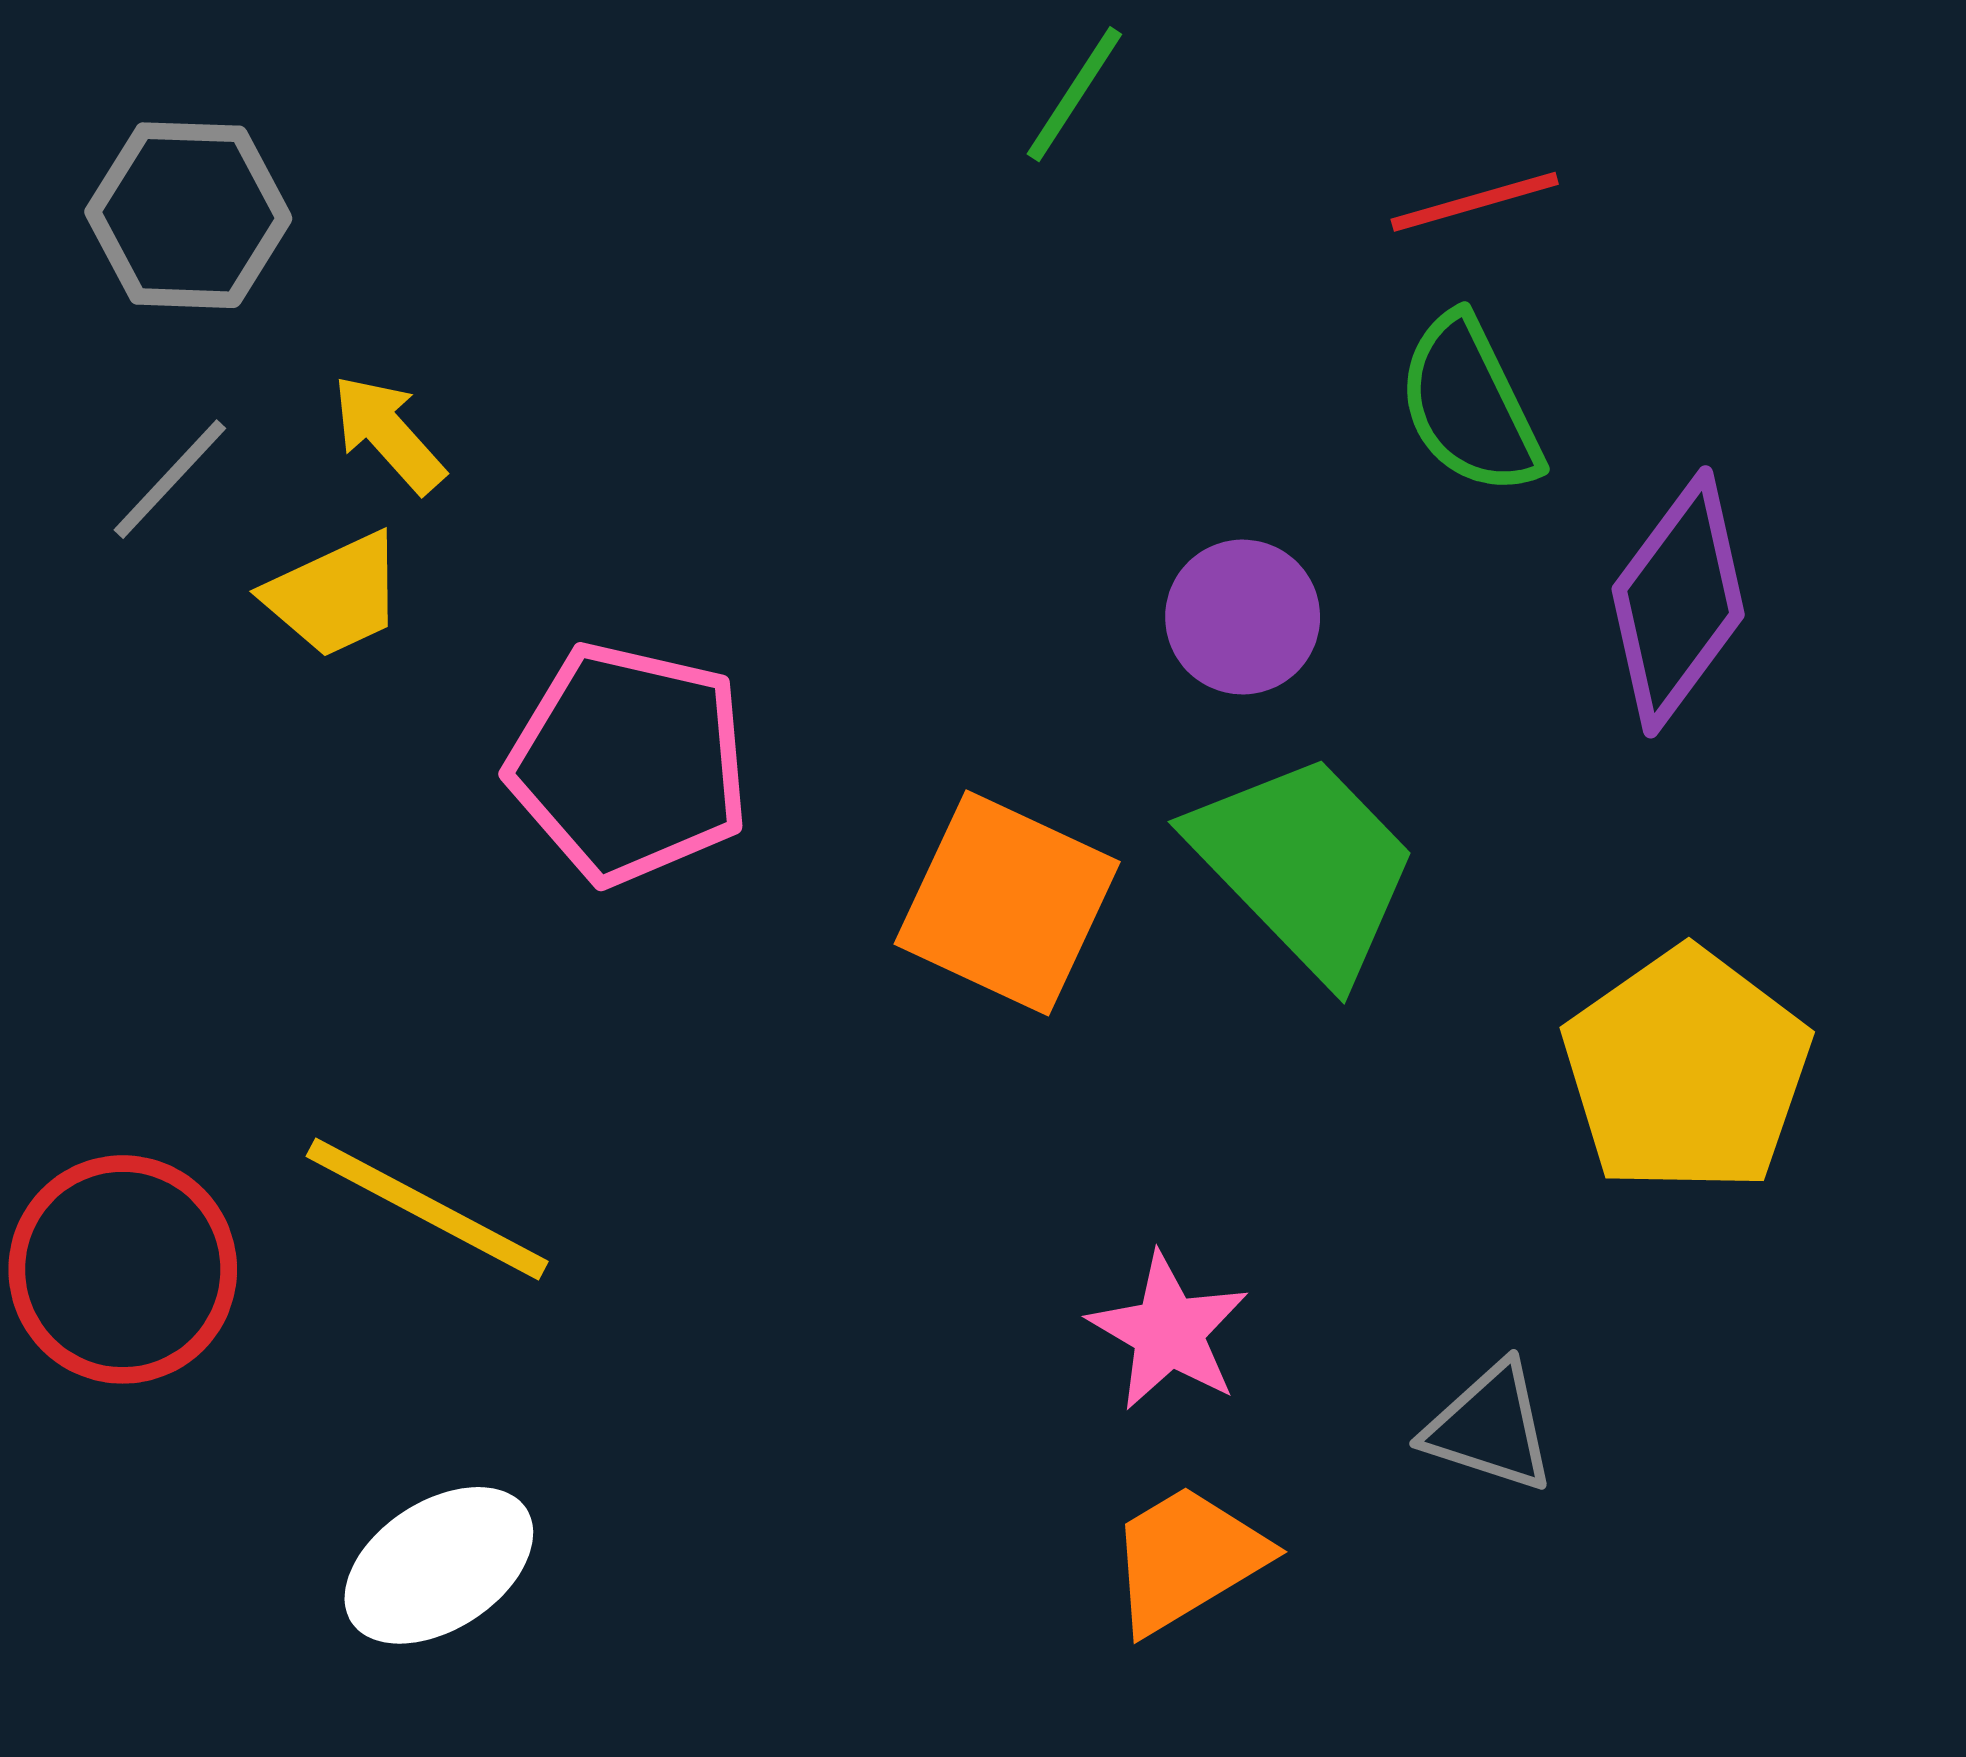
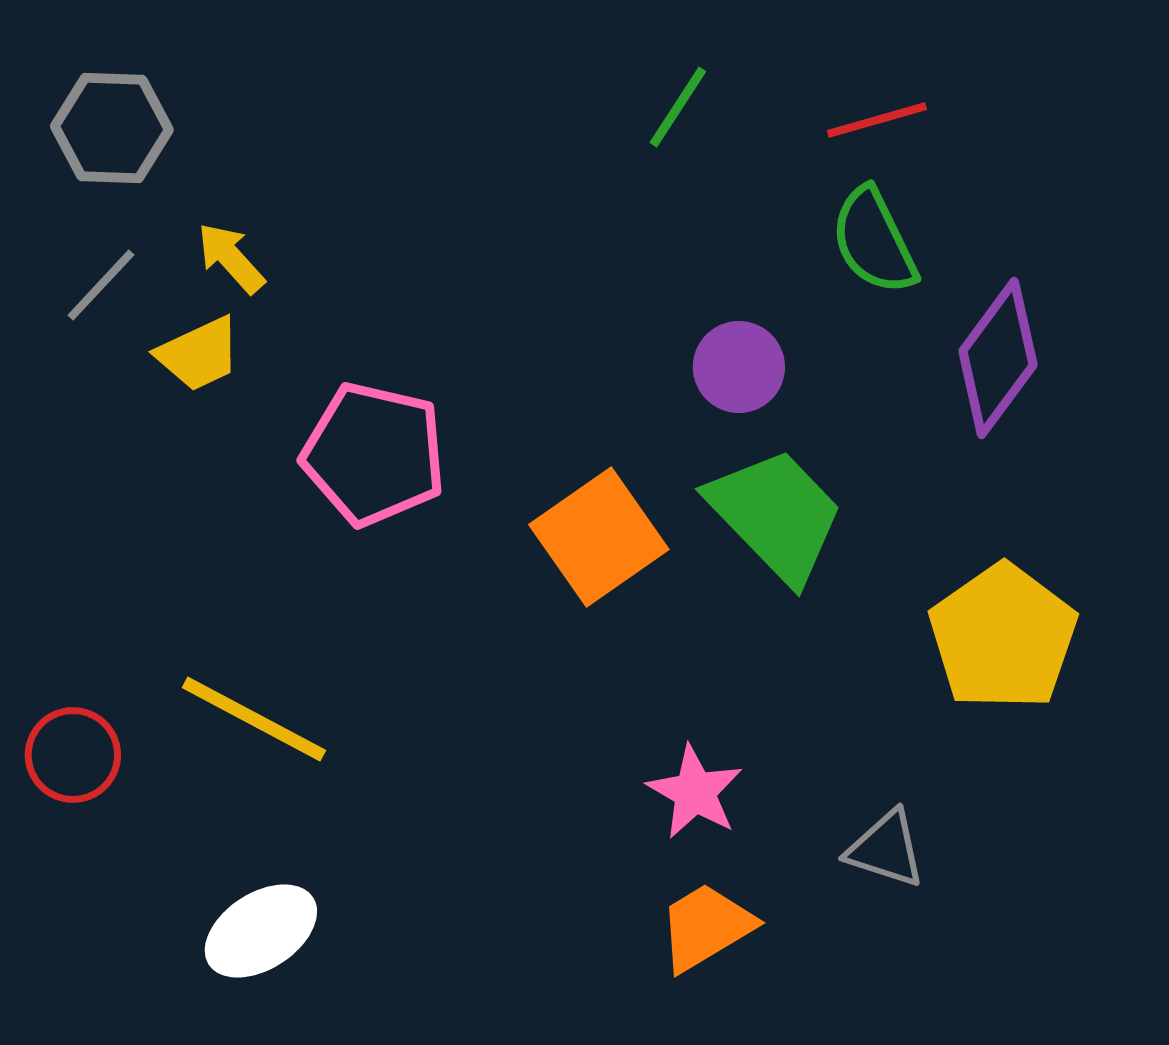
green line: (1074, 94) -> (678, 107), moved
orange square: (1007, 903) -> (599, 537), turned 30
red circle: (123, 1269) -> (73, 755), size x0.7

